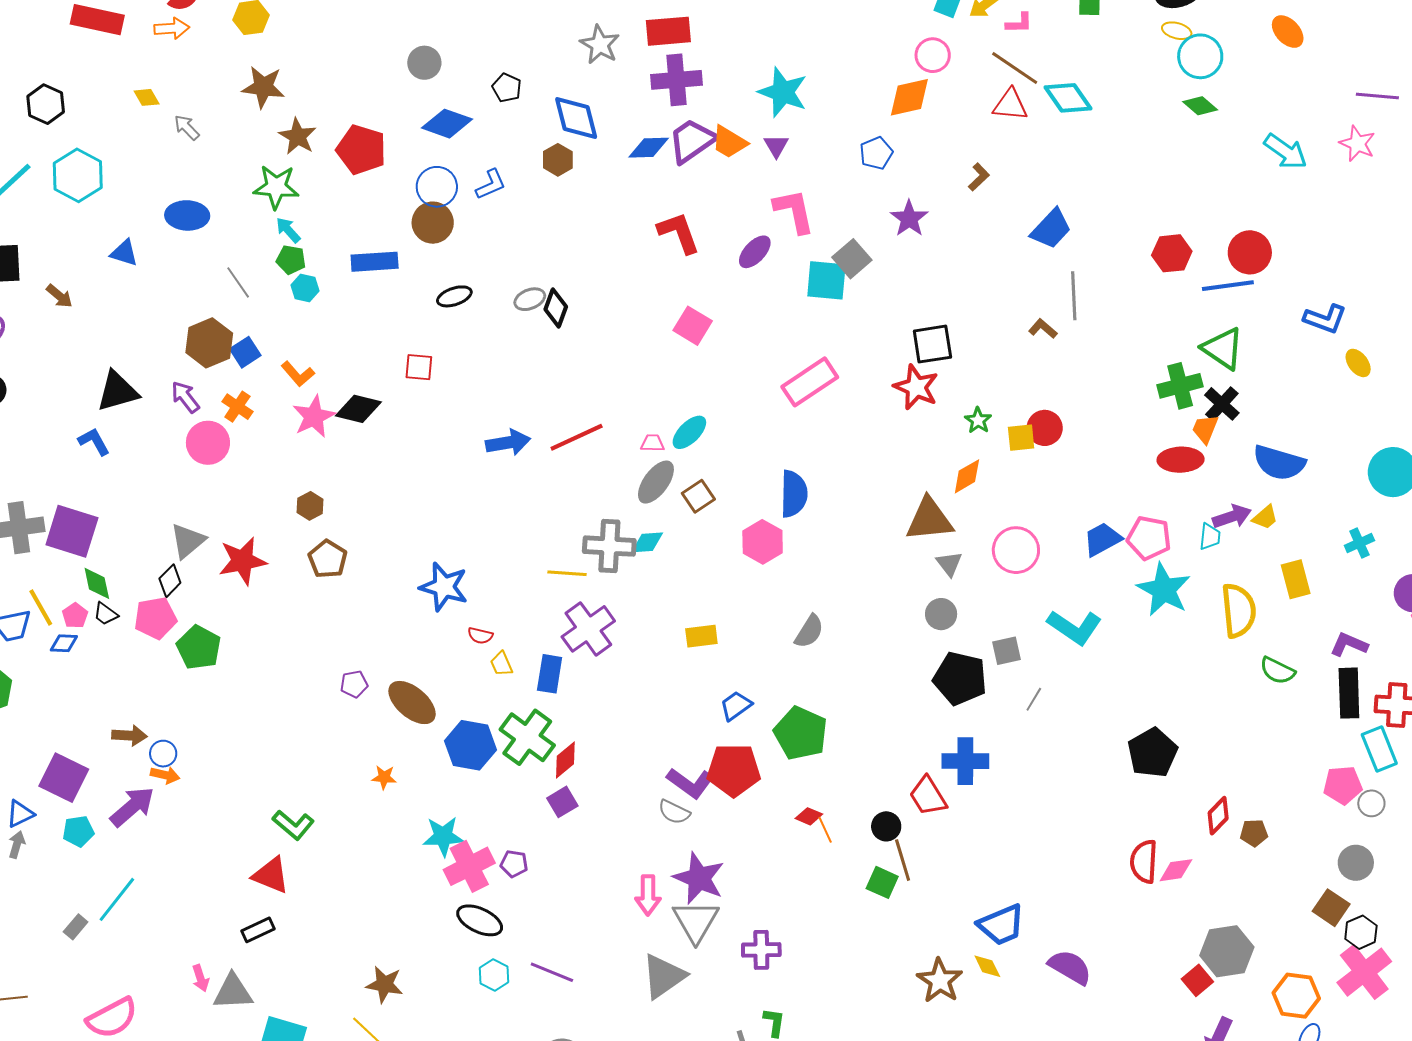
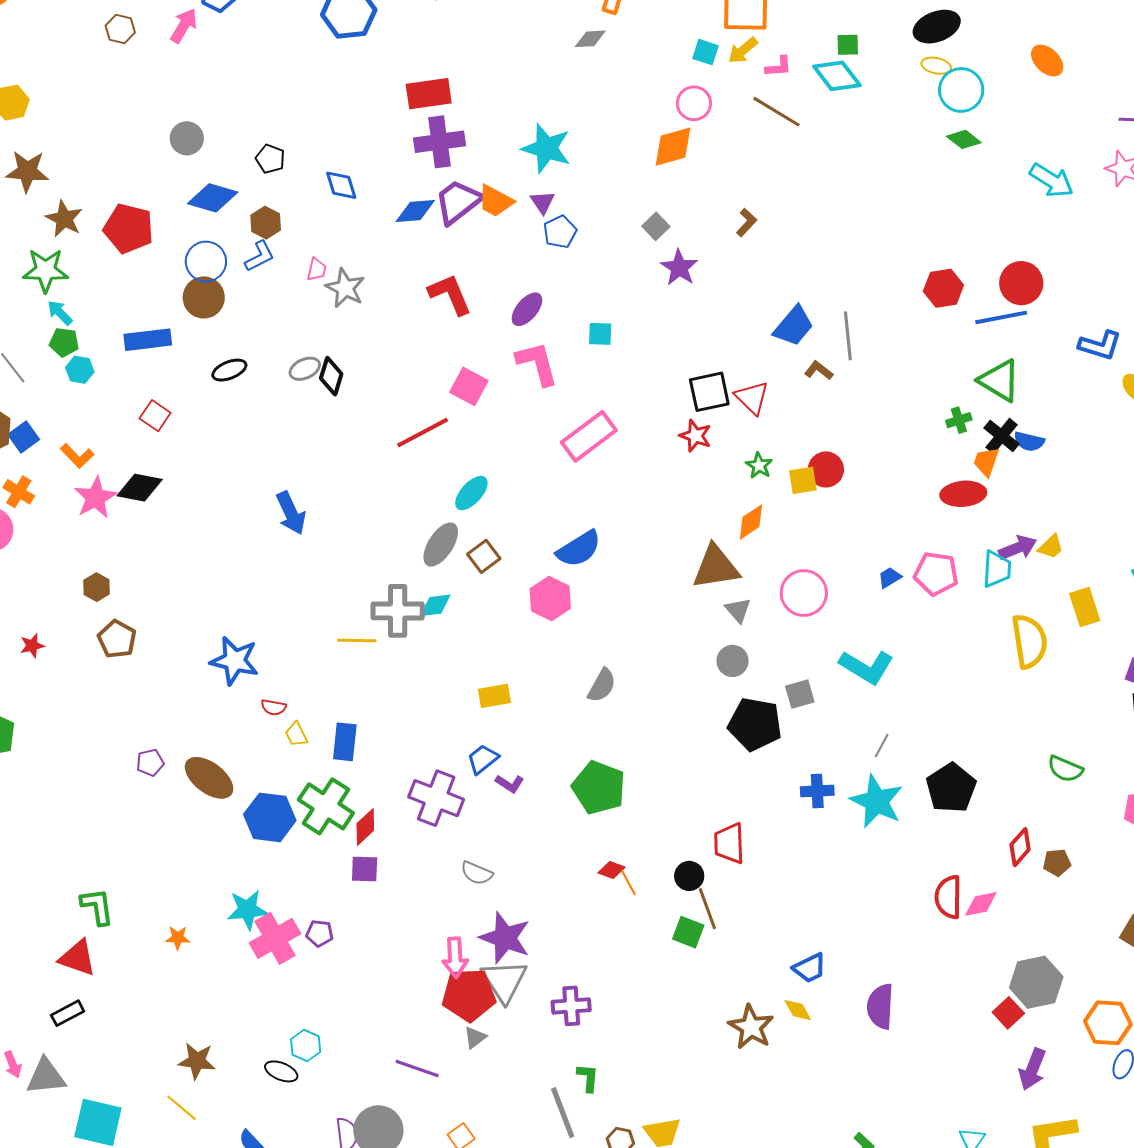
gray star: (600, 45) -> (345, 288), moved
cyan diamond: (1068, 98) -> (837, 76), moved
red triangle: (1010, 105) -> (752, 398), moved, turned 42
blue diamond: (576, 118) -> (341, 185), size x0.7
blue pentagon: (876, 153) -> (560, 232), moved
brown hexagon: (558, 160) -> (266, 223), moved
pink L-shape: (794, 211) -> (537, 363), moved
blue trapezoid: (1051, 229) -> (794, 326), moved
gray square: (852, 259) -> (656, 226), moved, size x0.7
cyan square: (826, 280) -> (600, 334), size x0.6
red square: (419, 367) -> (155, 416), moved, turned 32
green cross: (1180, 386) -> (959, 420), size x0.6
red star: (916, 387) -> (695, 436), size x0.7
red line: (577, 437) -> (423, 432), moved
blue arrow: (508, 443) -> (291, 513), turned 78
pink trapezoid: (652, 443) -> (317, 269), moved, turned 105
blue semicircle: (1279, 463) -> (1029, 441), moved, size x0.6
blue semicircle: (794, 494) -> (579, 549), turned 60
cyan trapezoid: (1210, 537) -> (997, 569), size x1.4
blue trapezoid: (1102, 539) -> (890, 578), size x0.6
red star: (242, 561) -> (32, 646), size x0.5
cyan star: (1164, 590) -> (877, 801), moved
purple cross: (588, 629) -> (436, 798), moved, turned -30
green semicircle: (1277, 671) -> (1065, 769), moved
gray line: (1034, 699) -> (882, 746), moved
blue trapezoid: (736, 706) -> (483, 759), moved
blue cross: (965, 761) -> (817, 791), moved, size x0.7
red pentagon: (734, 770) -> (469, 995), moved
orange star: (384, 777) -> (178, 938), moved
purple L-shape: (690, 783) -> (510, 784), moved, size x0.6
red trapezoid: (928, 796) -> (729, 843), turned 33
purple square: (562, 802) -> (365, 869), turned 36
green L-shape: (293, 825) -> (97, 906), turned -135
black ellipse: (480, 920) -> (281, 1071), moved, size x0.7
blue trapezoid: (1001, 925) -> (810, 968), size x0.7
purple semicircle: (1070, 967) -> (880, 1006), turned -114
purple line: (552, 972) -> (417, 1068), moved
gray triangle: (664, 976) -> (475, 1038), size x0.5

